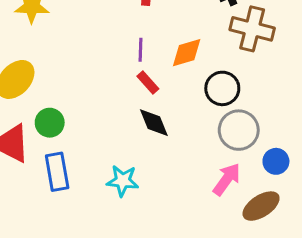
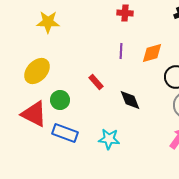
red rectangle: (148, 82) -> (96, 82), moved
blue rectangle: (57, 172) -> (65, 133), turned -60

